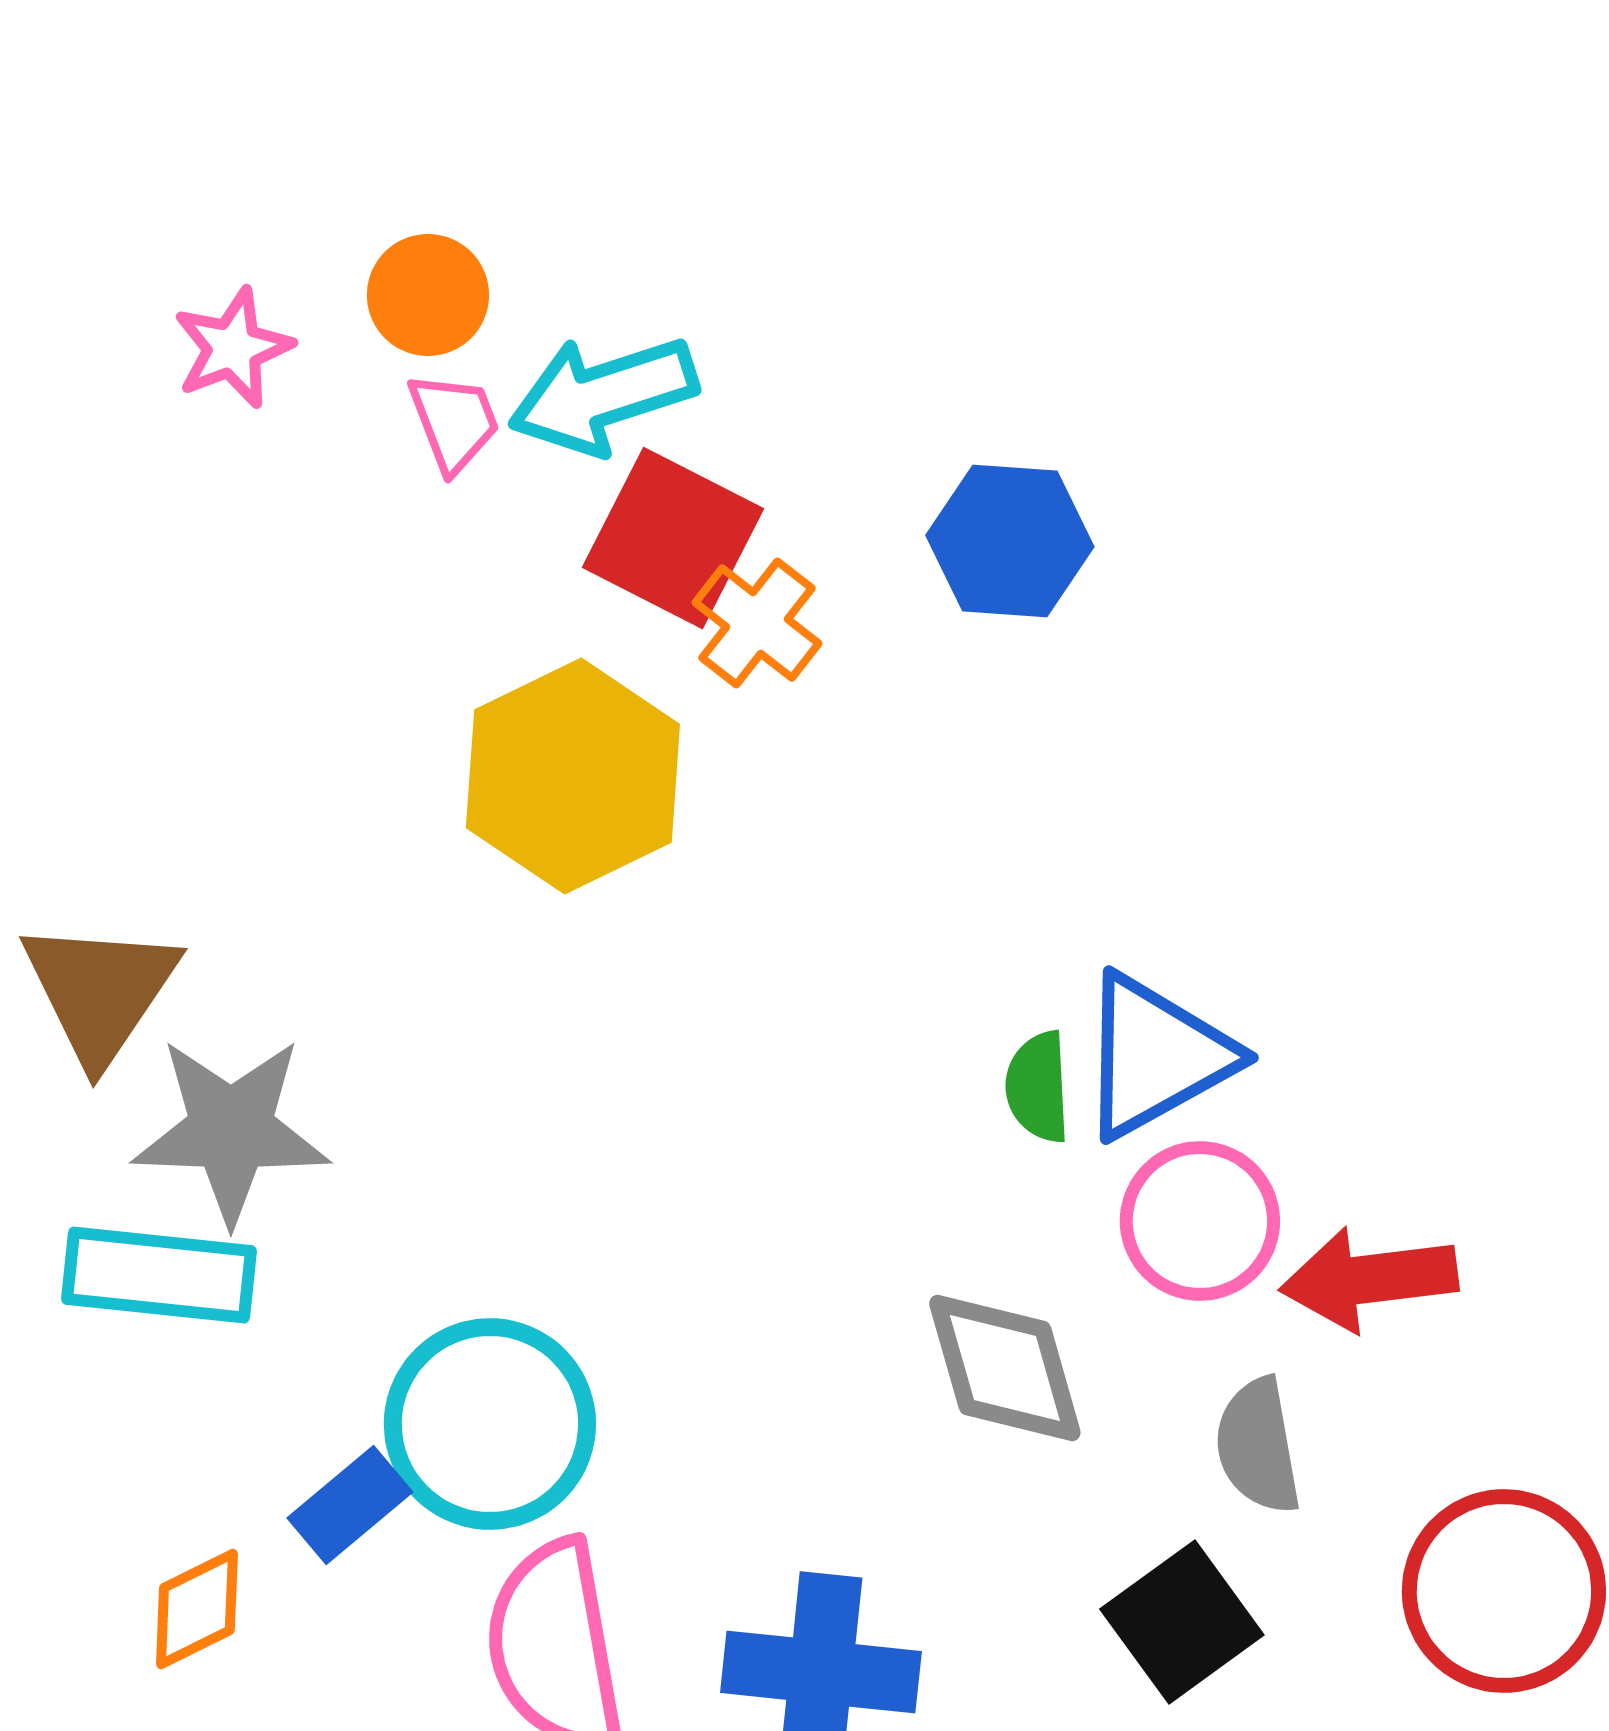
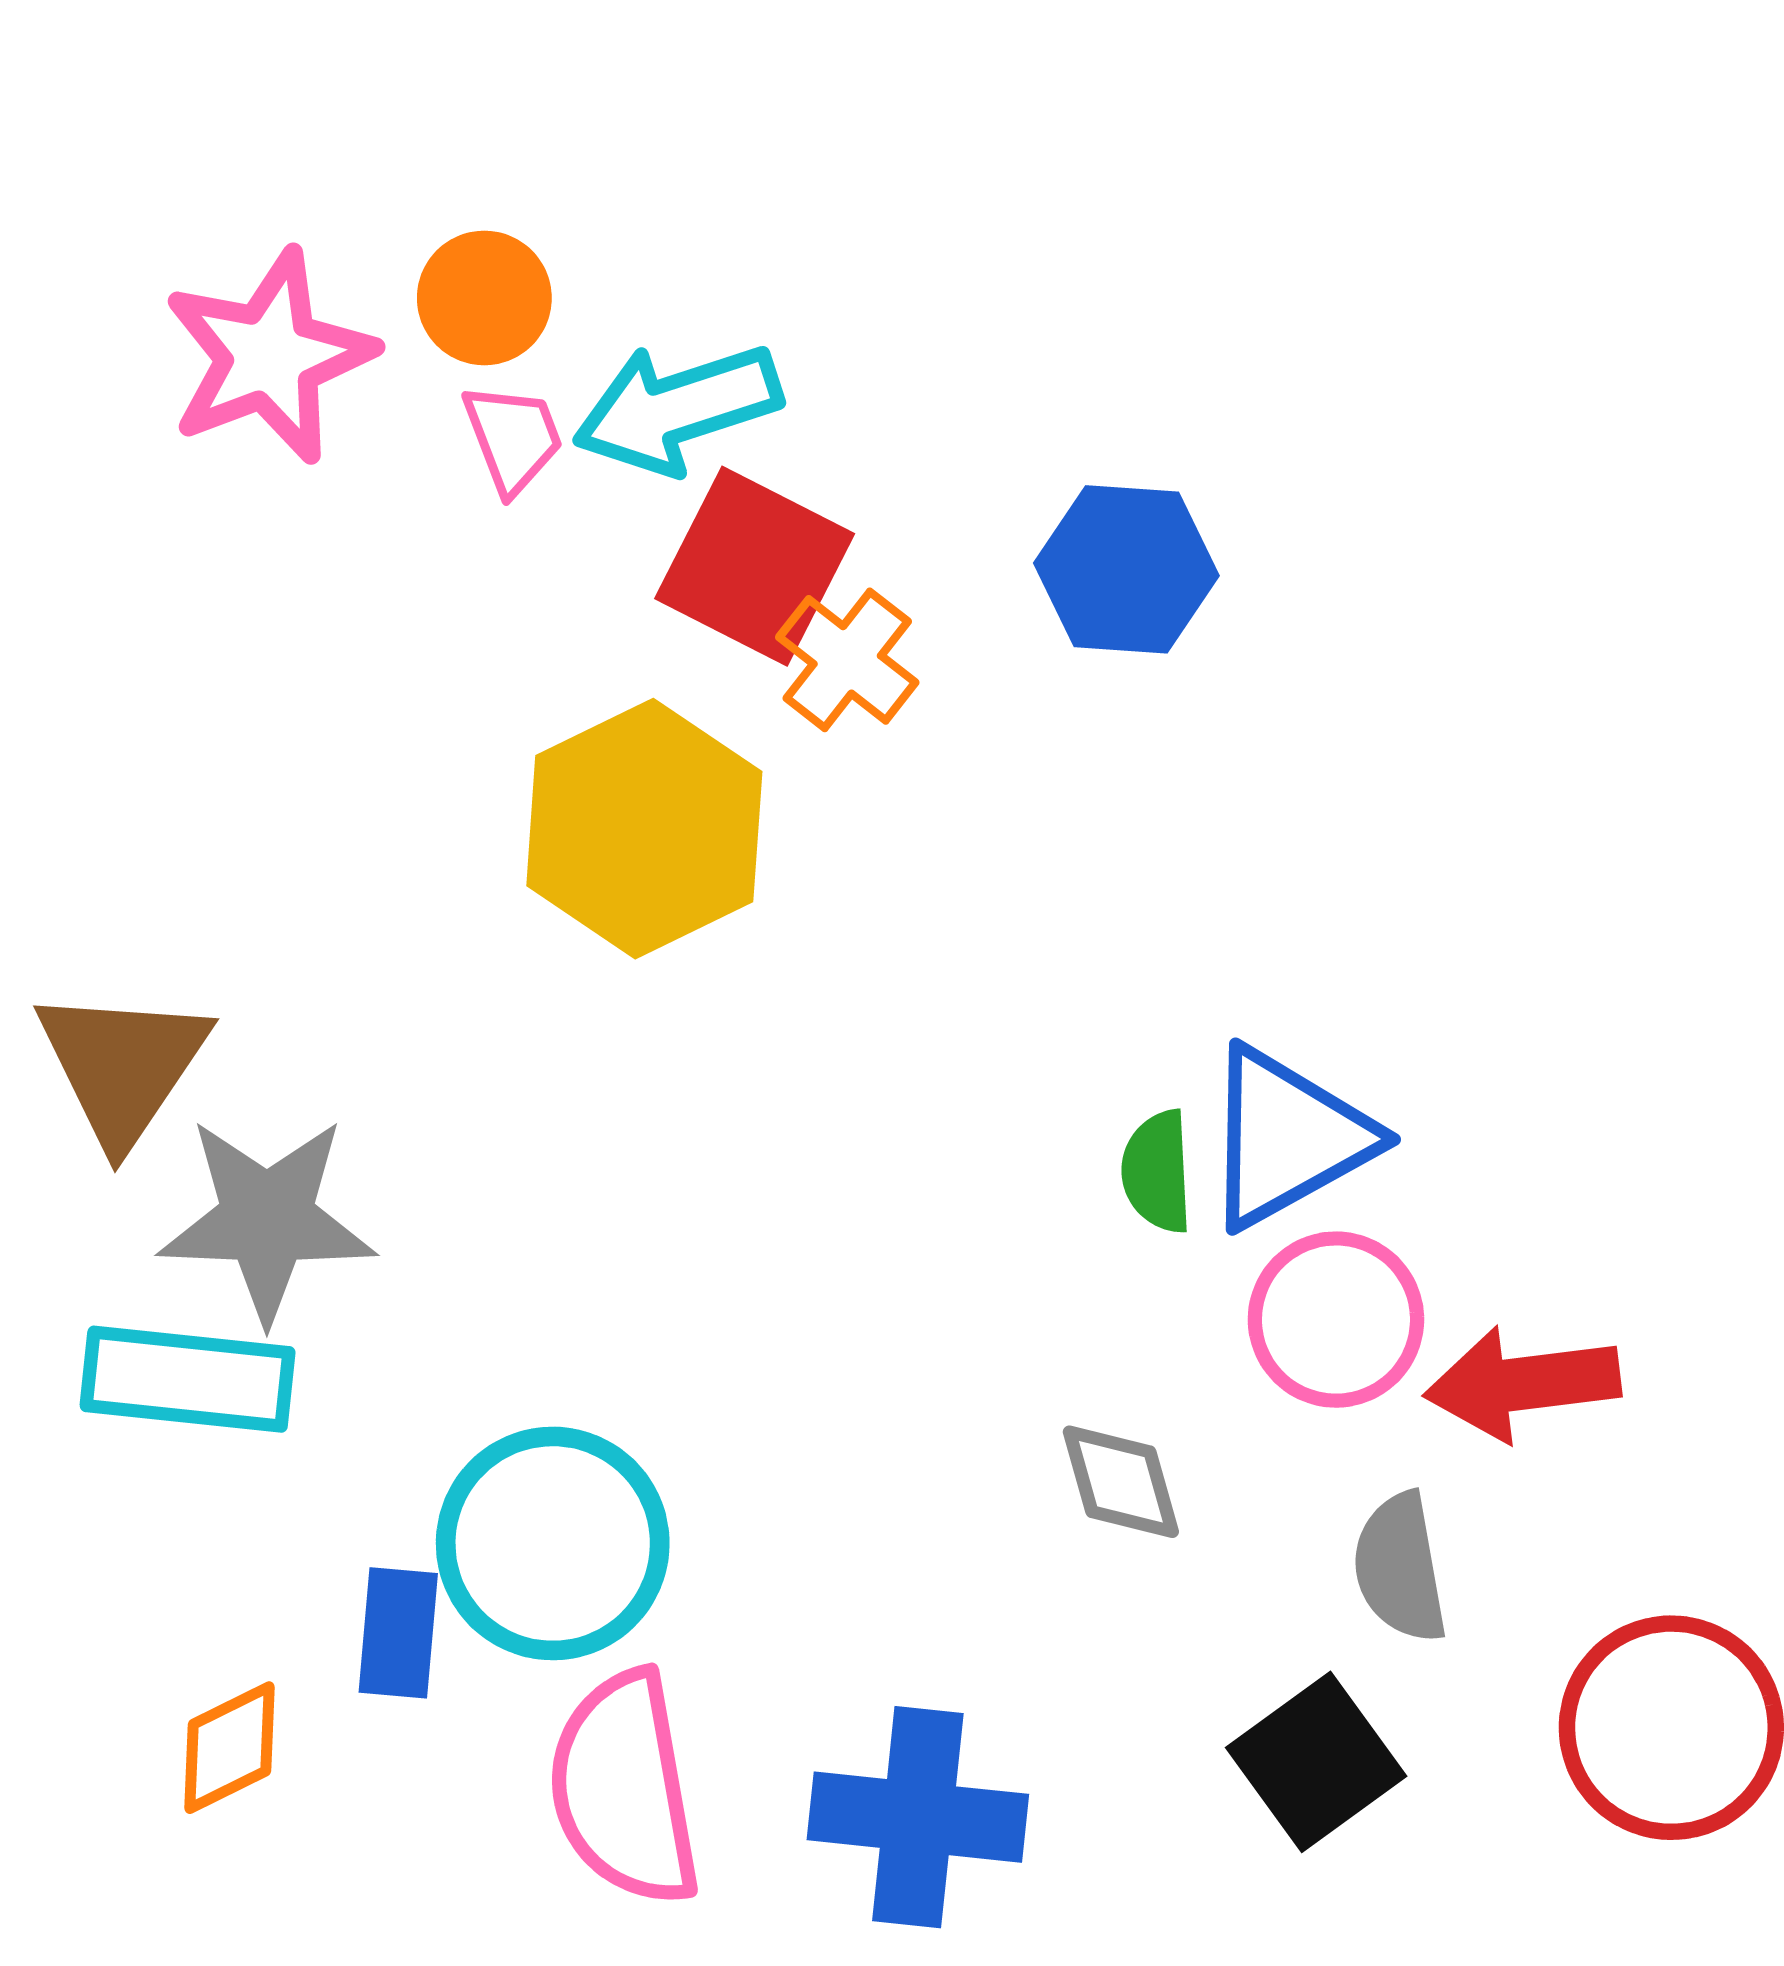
pink star: (233, 348) -> (269, 356), size x1.6
gray diamond: (1005, 1368) -> (1121, 1482), size x0.7
blue rectangle: (350, 1505) -> (398, 1633), turned -45

